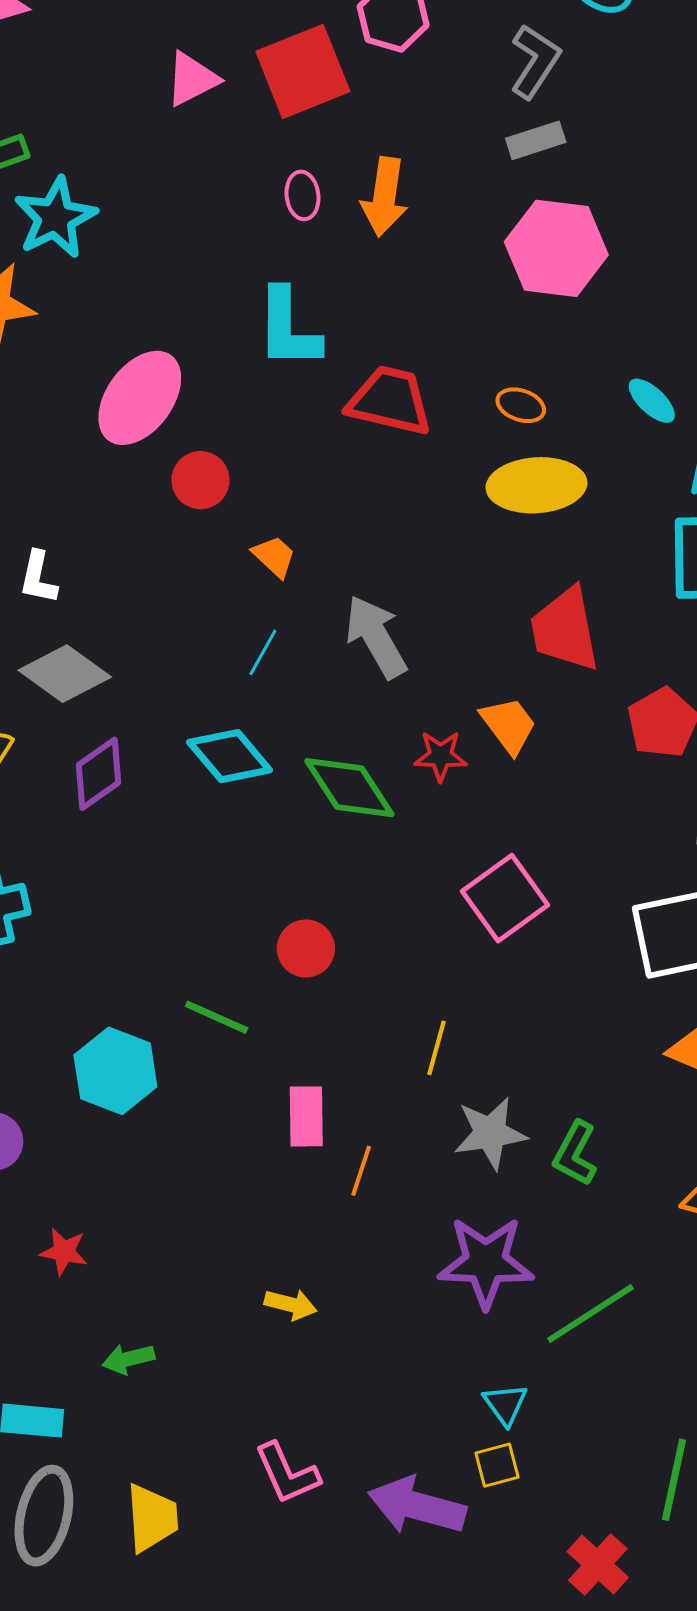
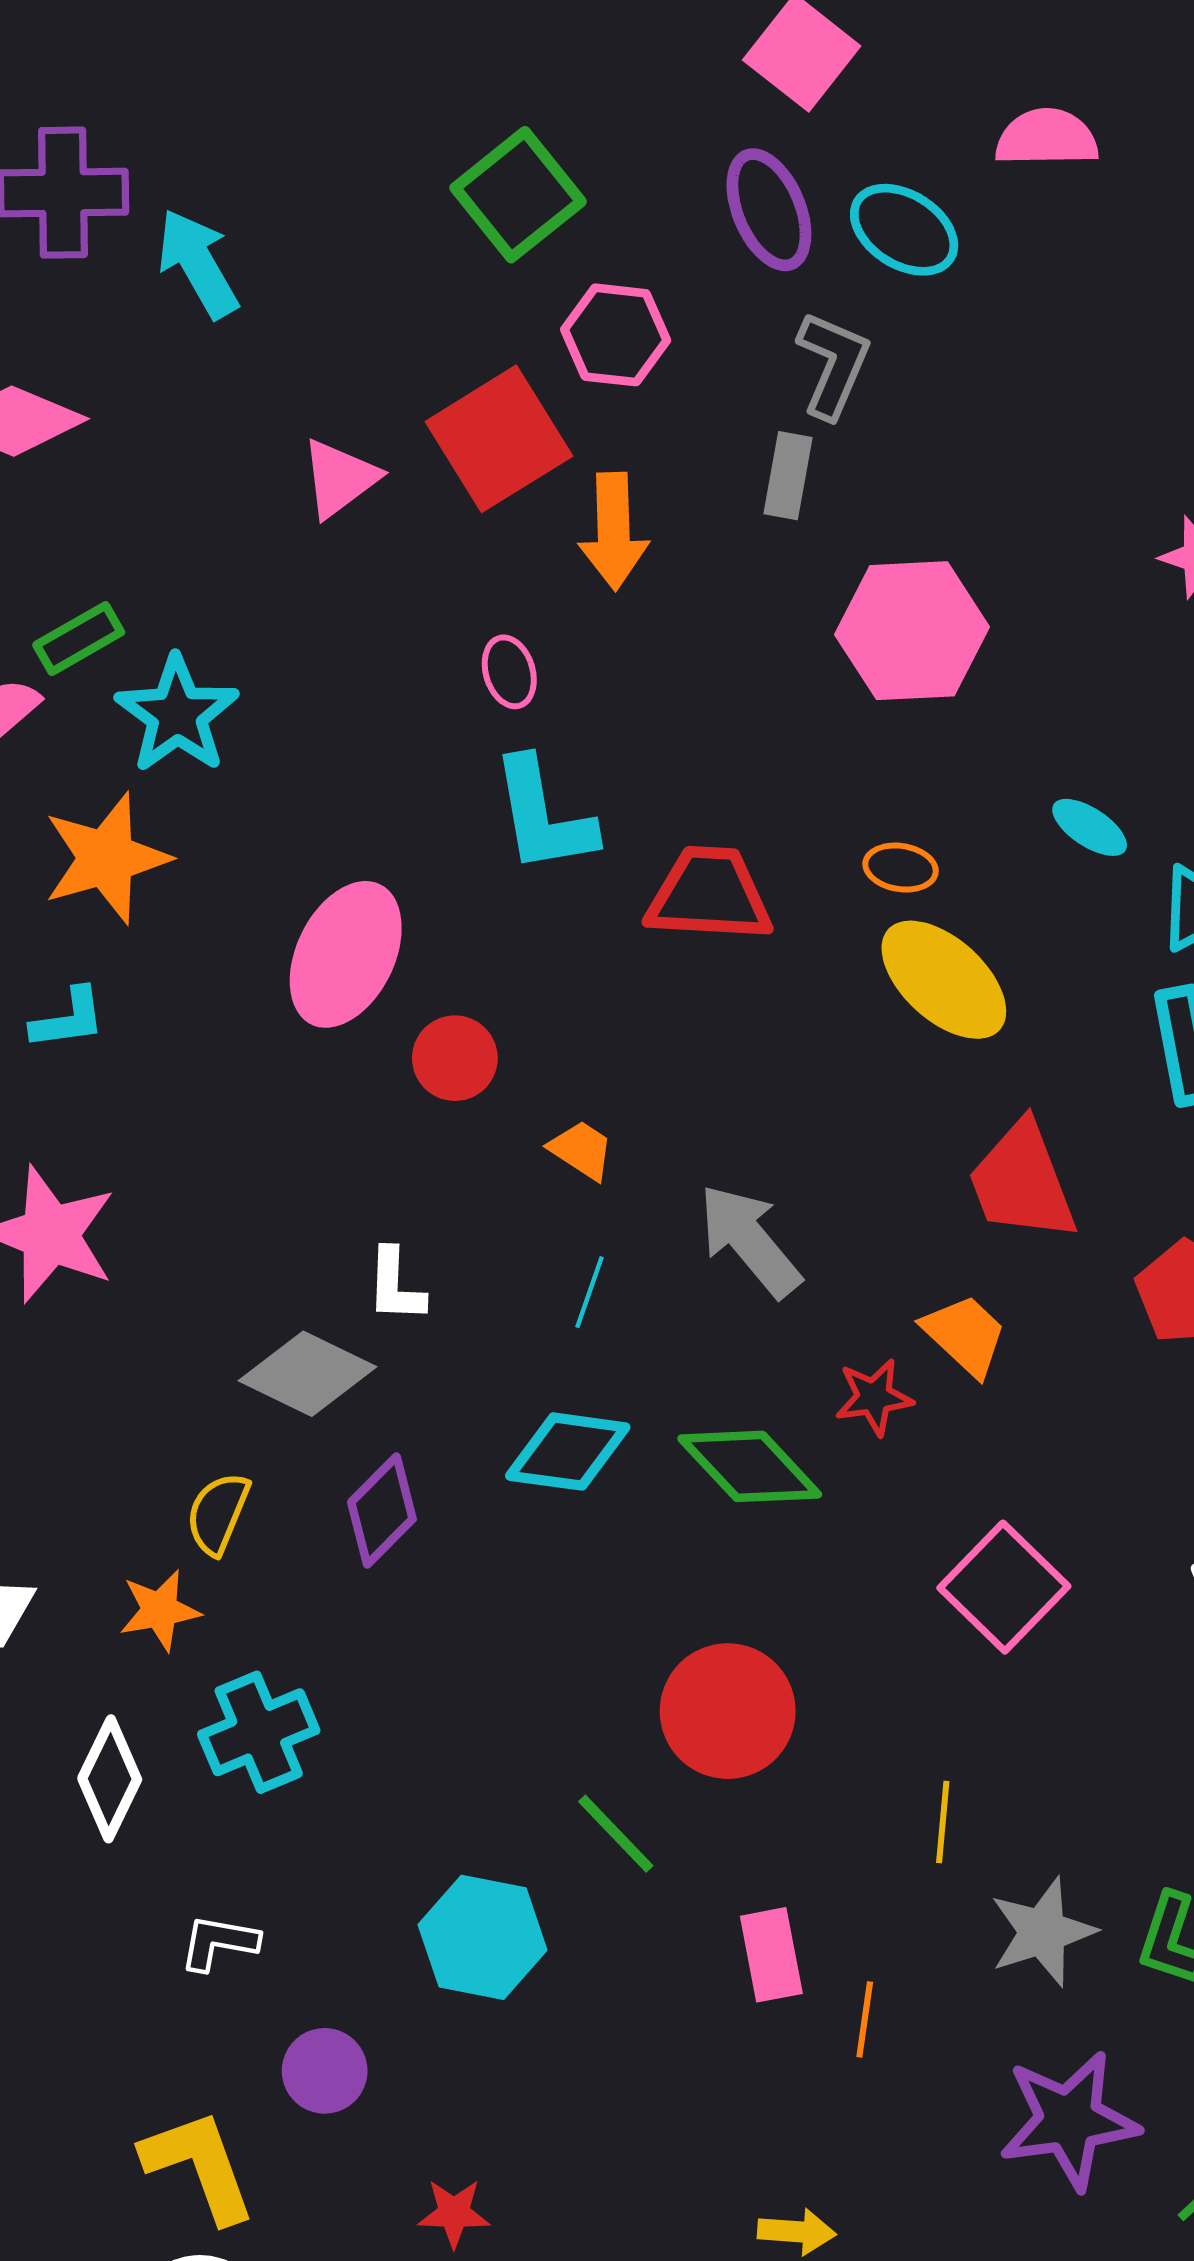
gray rectangle: (536, 140) -> (788, 476), moved, turned -52
pink ellipse: (302, 195) -> (509, 672), moved
orange arrow: (384, 197) -> (614, 531), moved
yellow ellipse: (536, 485) -> (944, 980), turned 56
white L-shape: (38, 578) -> (395, 1285), moved
cyan diamond: (230, 756) -> (568, 1452), turned -32
red circle: (306, 948) -> (728, 1711), size x1.6
green line: (217, 1017) -> (616, 1834), turned 32

